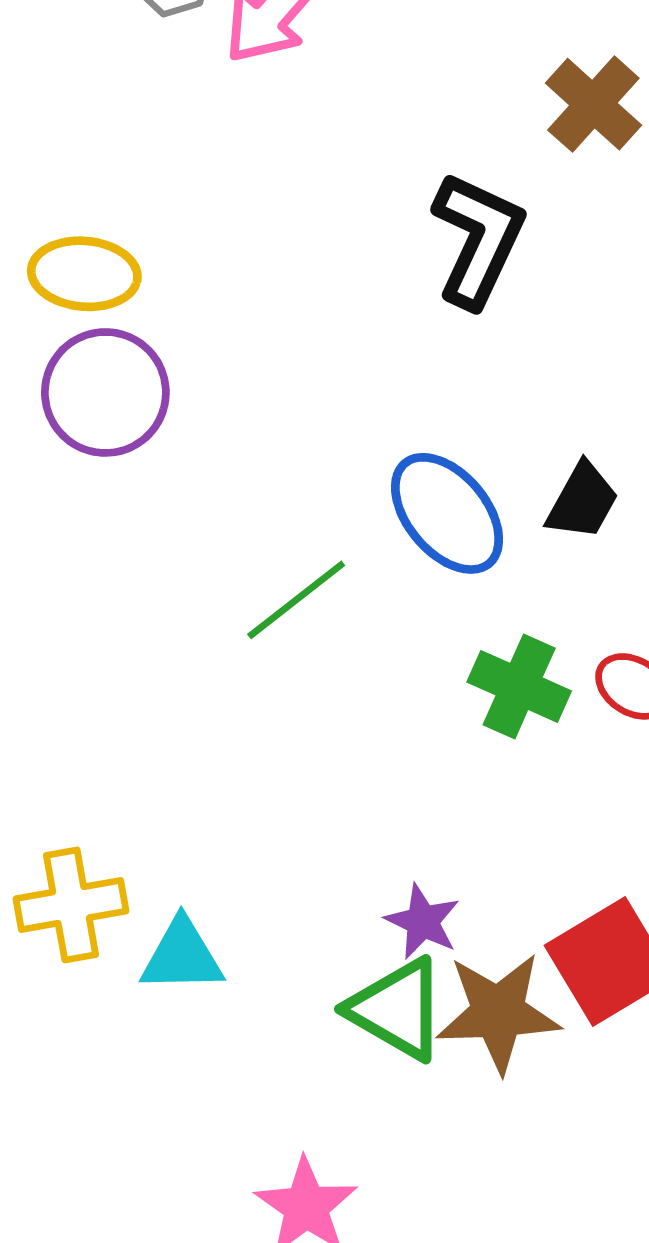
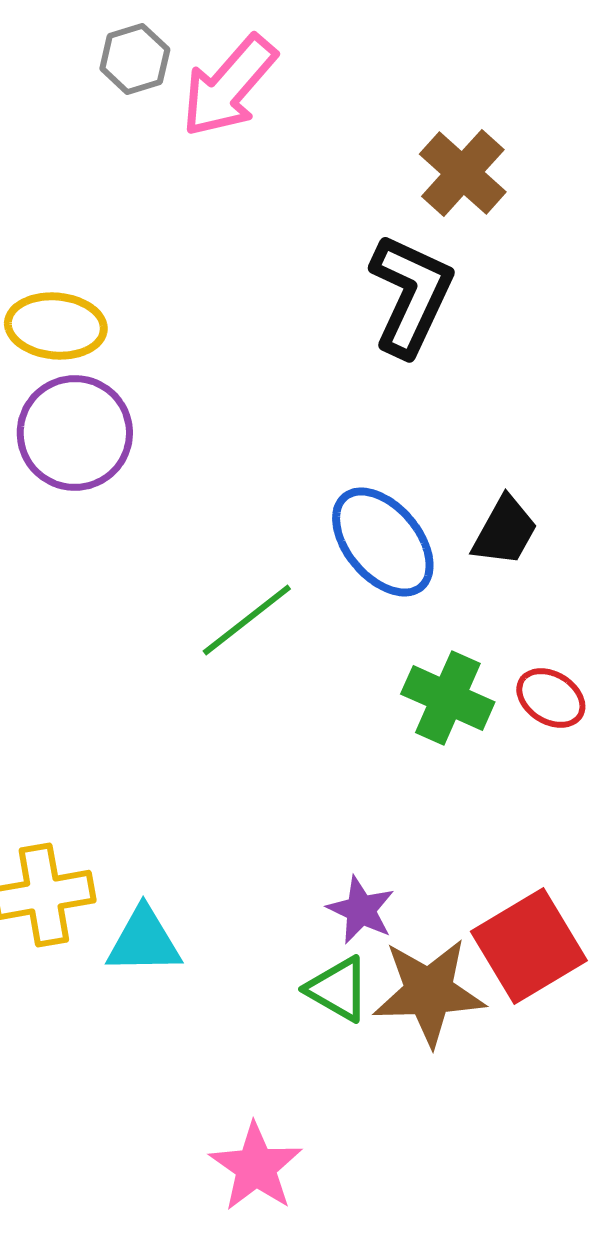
brown cross: (593, 104) -> (463, 173), moved
green triangle: (397, 1009) -> (338, 989), size x0.7

